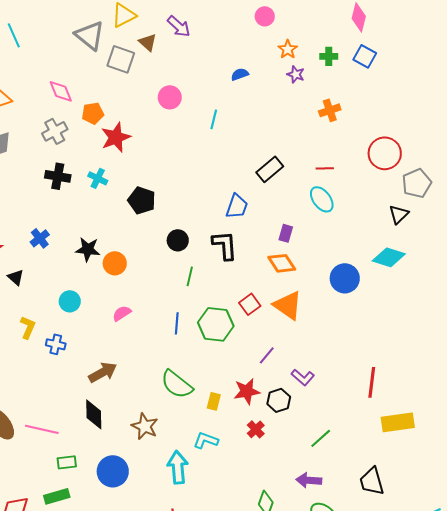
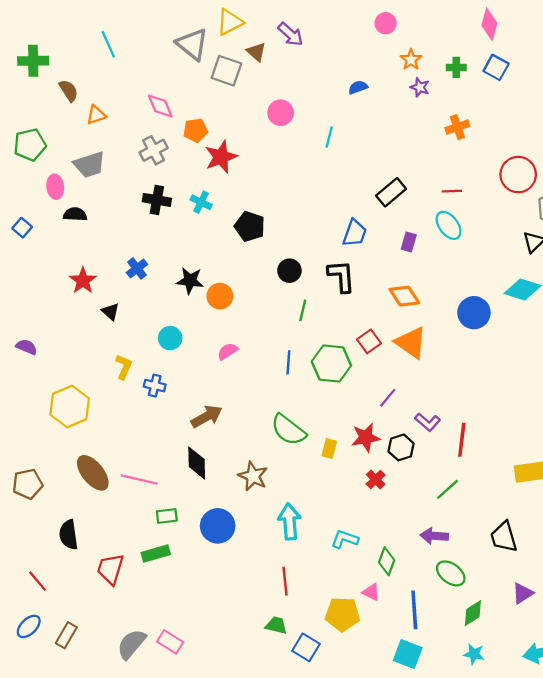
purple rectangle: (286, 233) -> (409, 242), moved
red line: (372, 382) -> (462, 440), moved
cyan L-shape: (206, 440) -> (345, 539), moved

